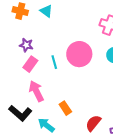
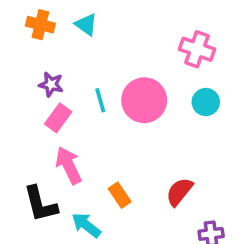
cyan line: (54, 62) -> (100, 100), moved
black L-shape: (20, 113) -> (40, 204), turned 35
red semicircle: (93, 123) -> (179, 192), moved

